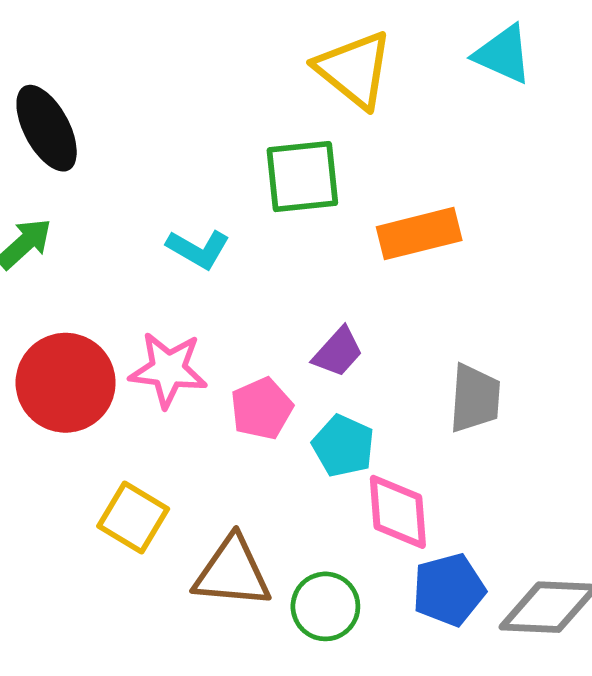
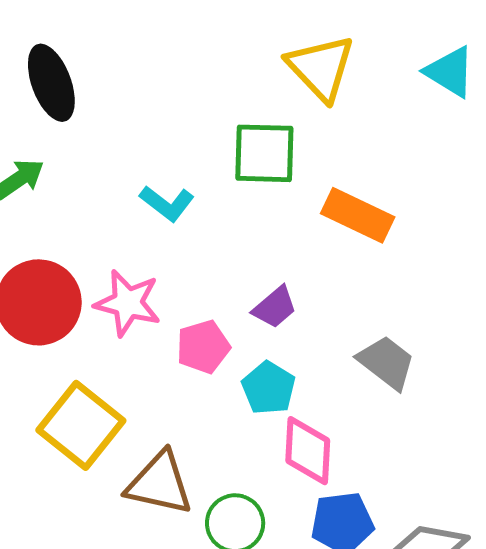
orange rectangle: (419, 234) -> (358, 215), turned 32
gray trapezoid: (475, 398) -> (386, 362), turned -64
yellow square: (133, 518) -> (81, 425), size x1.4

